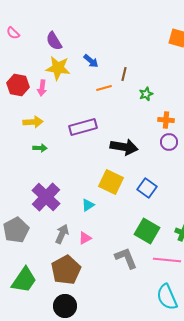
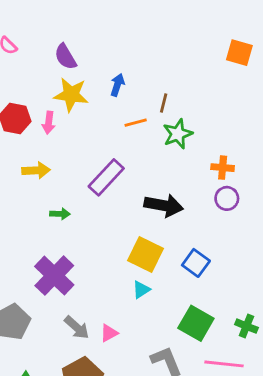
blue arrow: (91, 61) -> (117, 85), turned -112
green star: (146, 94) -> (178, 134), moved, size x1.5
purple rectangle: (83, 127) -> (106, 177), turned -32
green arrow: (40, 148) -> (60, 214), moved
cyan triangle: (88, 205) -> (141, 290), moved
gray arrow: (62, 234) -> (77, 327), turned 108

